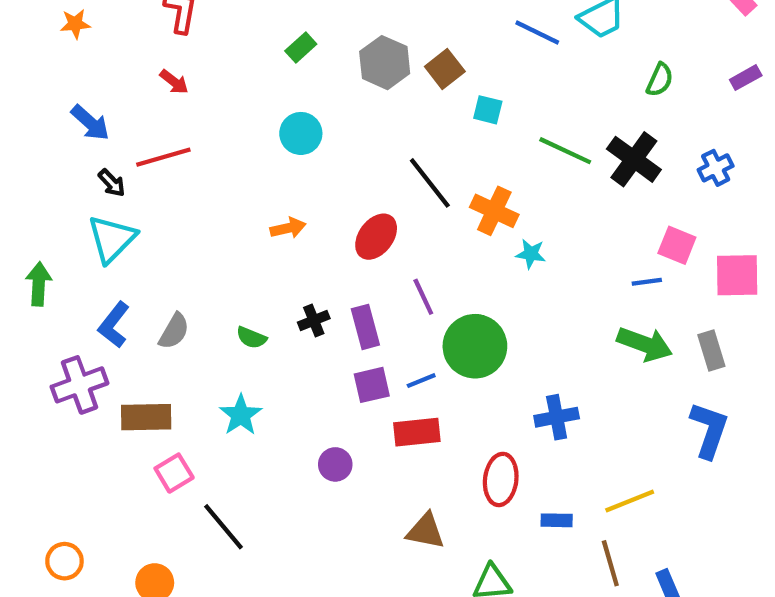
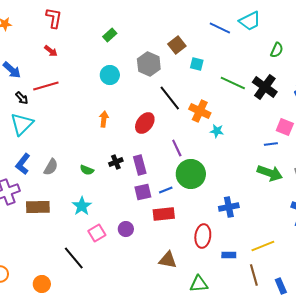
gray hexagon: (385, 63) -> (149, 64), moved
orange arrow: (288, 228) -> (104, 119), turned -70
purple line: (423, 297) -> (177, 148), moved
pink square: (174, 473) -> (97, 233), moved

